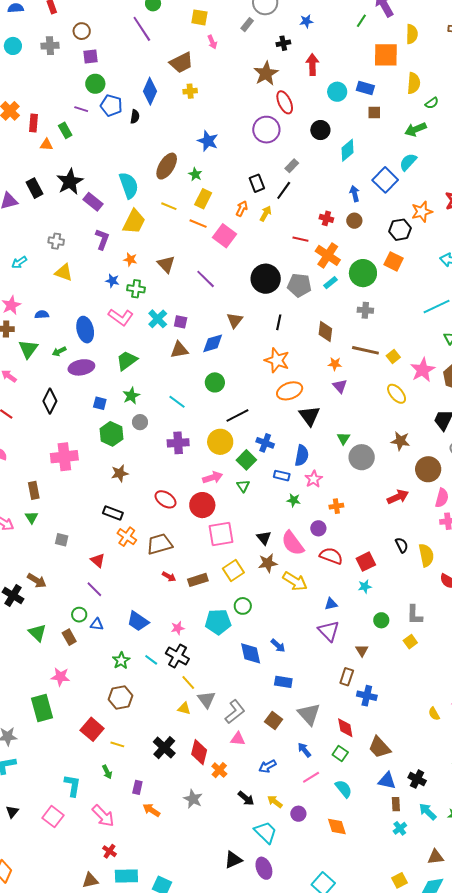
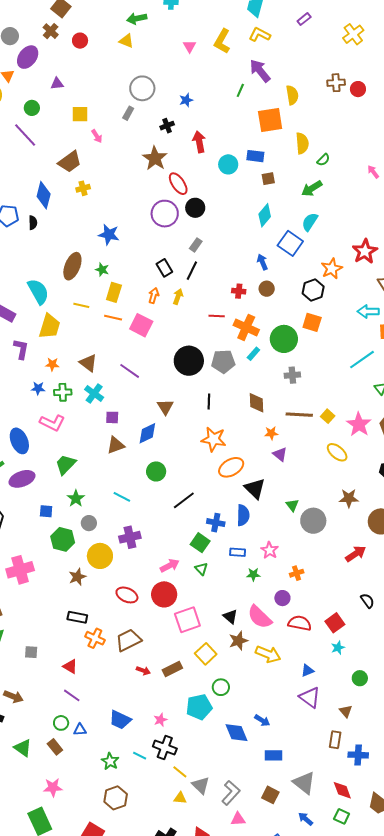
black circle: (320, 130) -> (195, 208), moved
cyan diamond: (348, 150) -> (265, 215), moved
cyan cross: (158, 319) -> (94, 393), moved
yellow circle: (220, 442) -> (100, 556), moved
blue semicircle: (302, 455) -> (243, 515), moved

